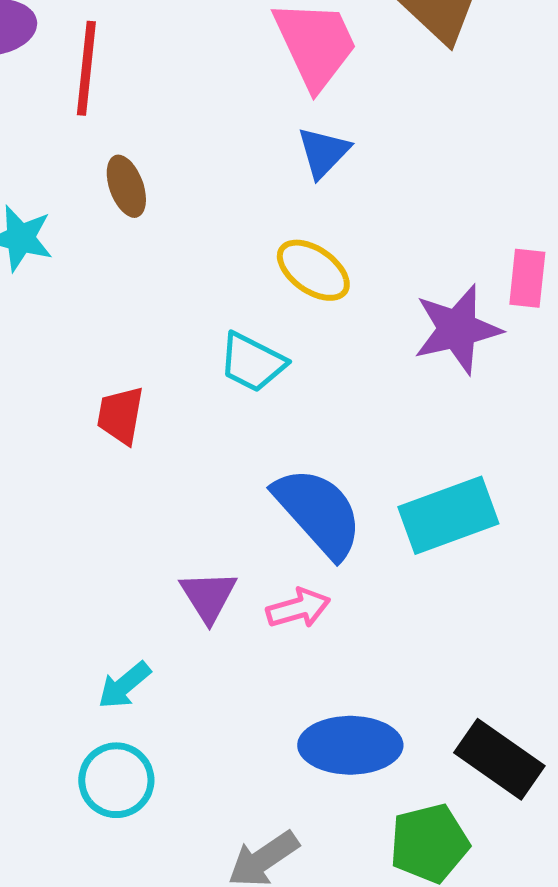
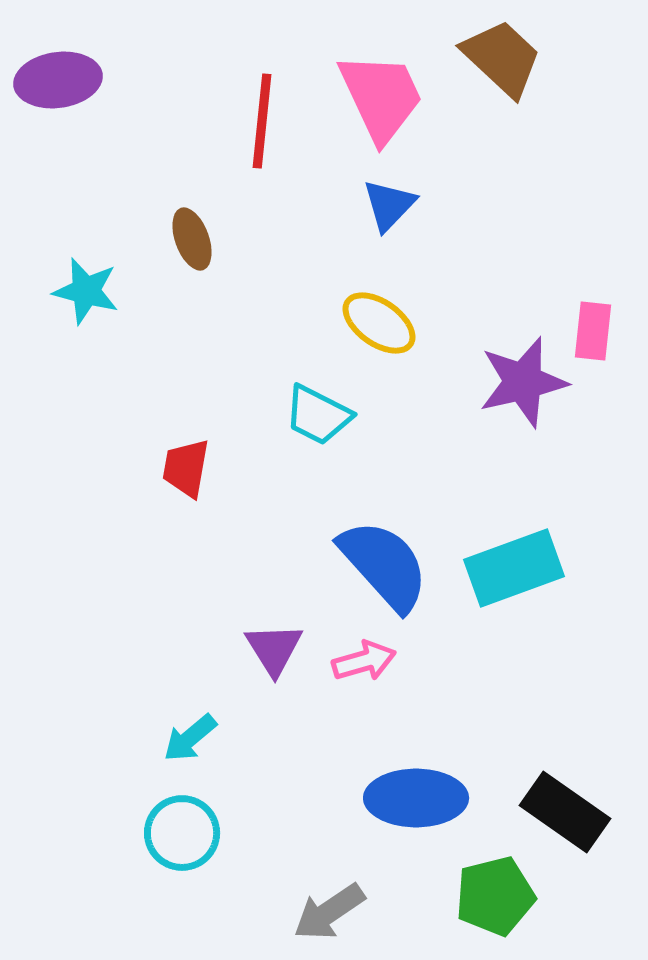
red line: (86, 68) -> (262, 121), moved

